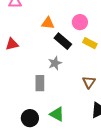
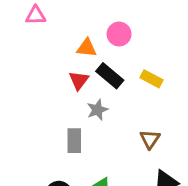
pink circle: (80, 22) -> (119, 34), moved
red triangle: (12, 44) -> (79, 80), moved, turned -40

